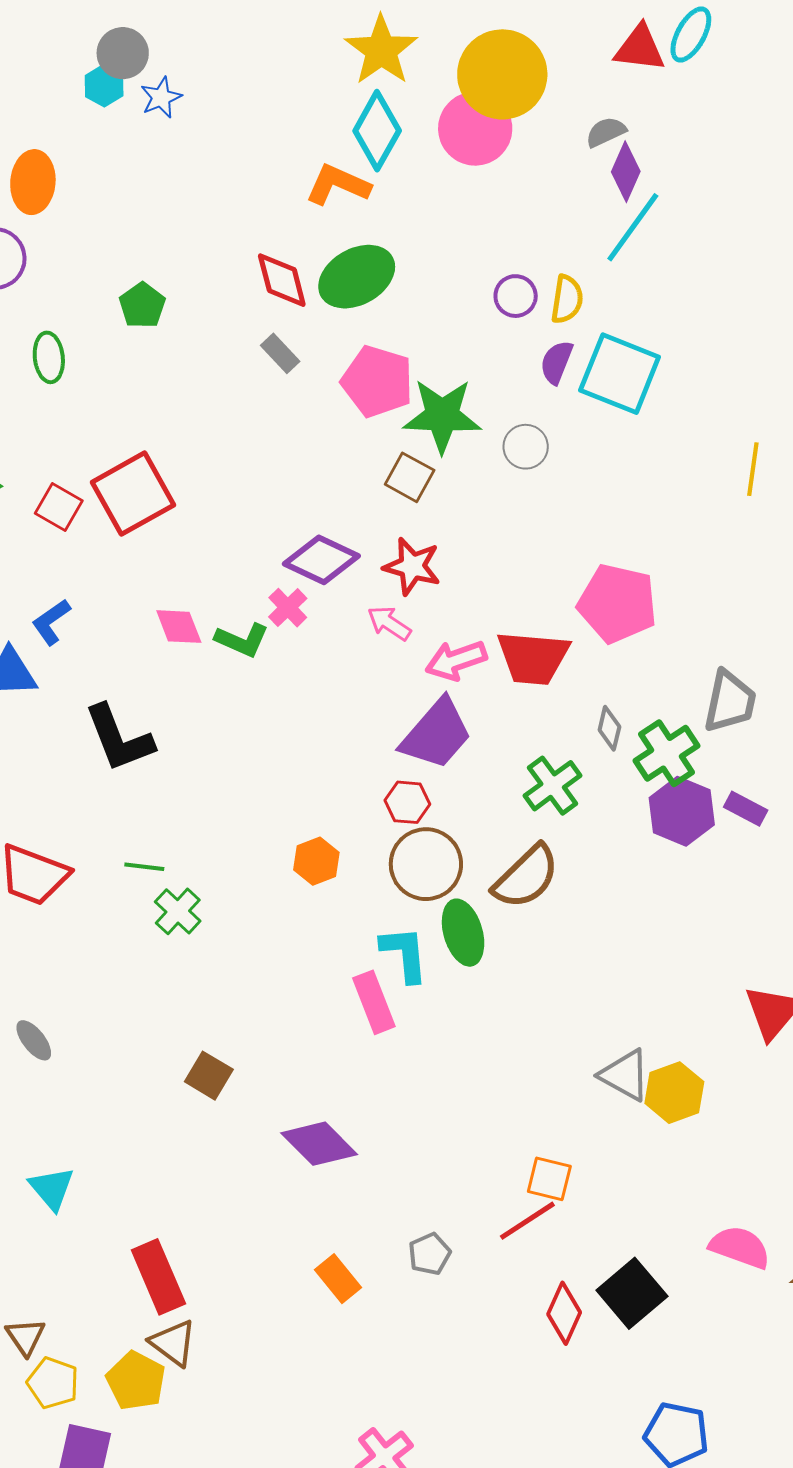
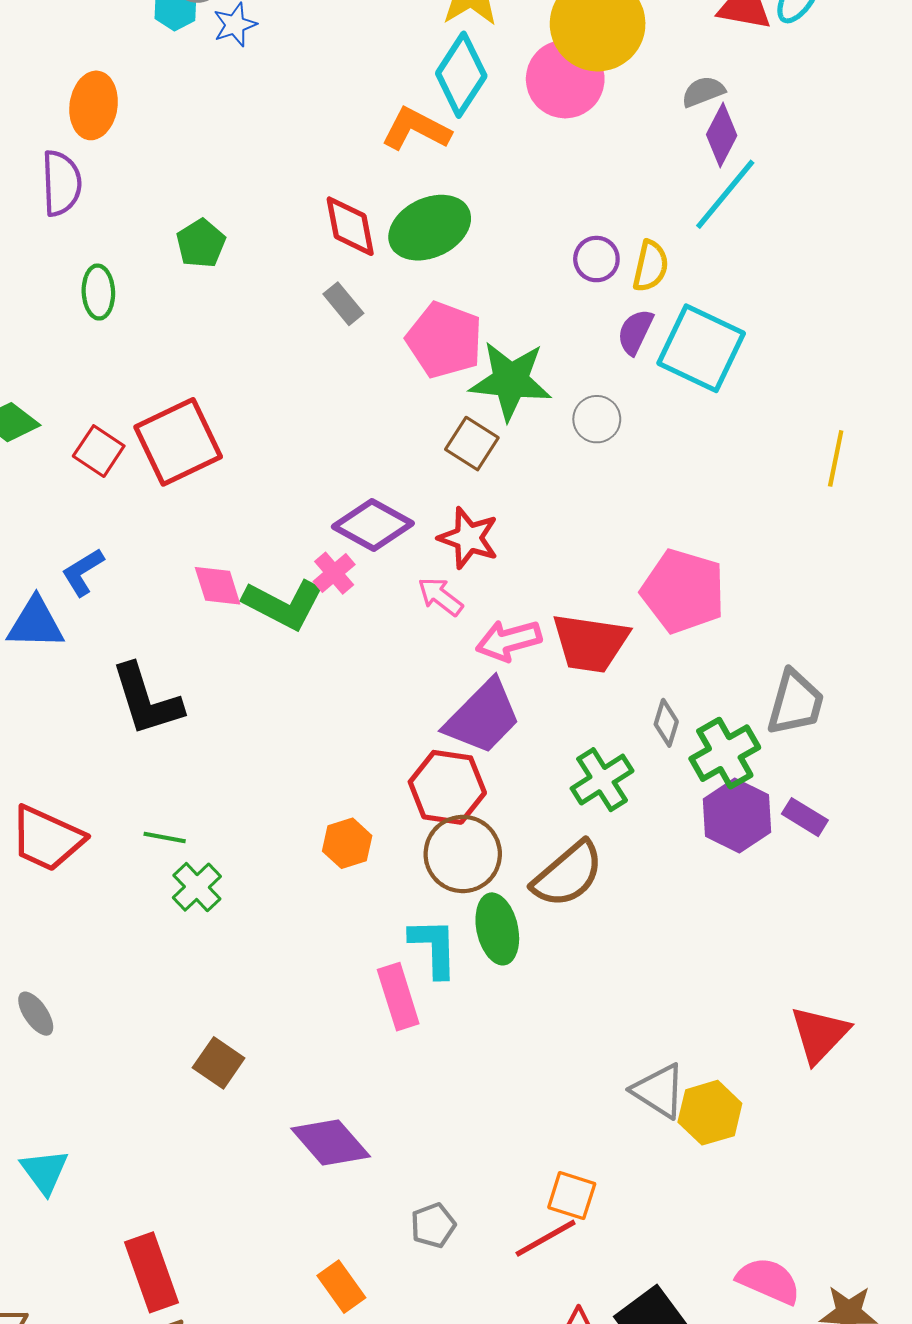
green L-shape: (242, 640) -> (283, 604), size x1.4
red hexagon: (407, 802) -> (447, 787), size x1.6
gray pentagon: (429, 1254) -> (433, 1225), moved

